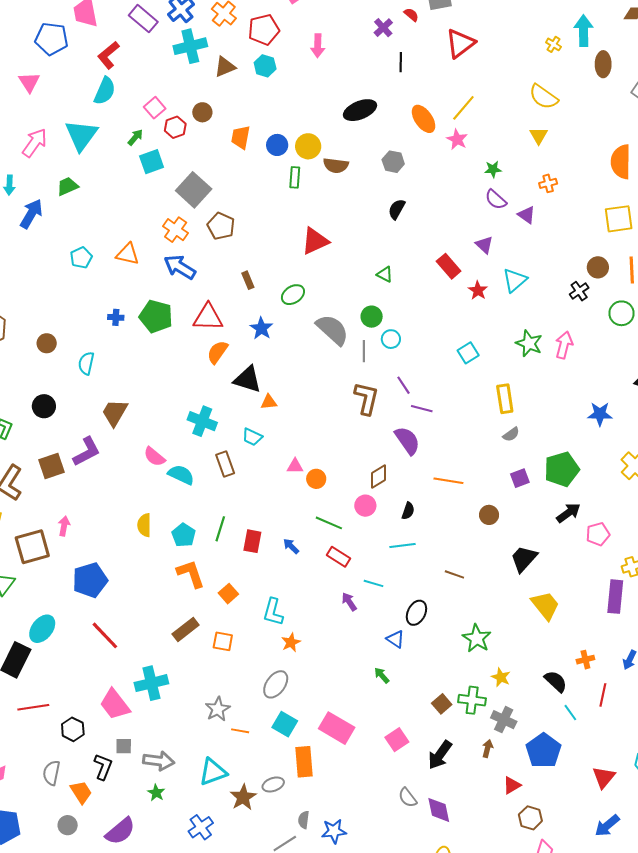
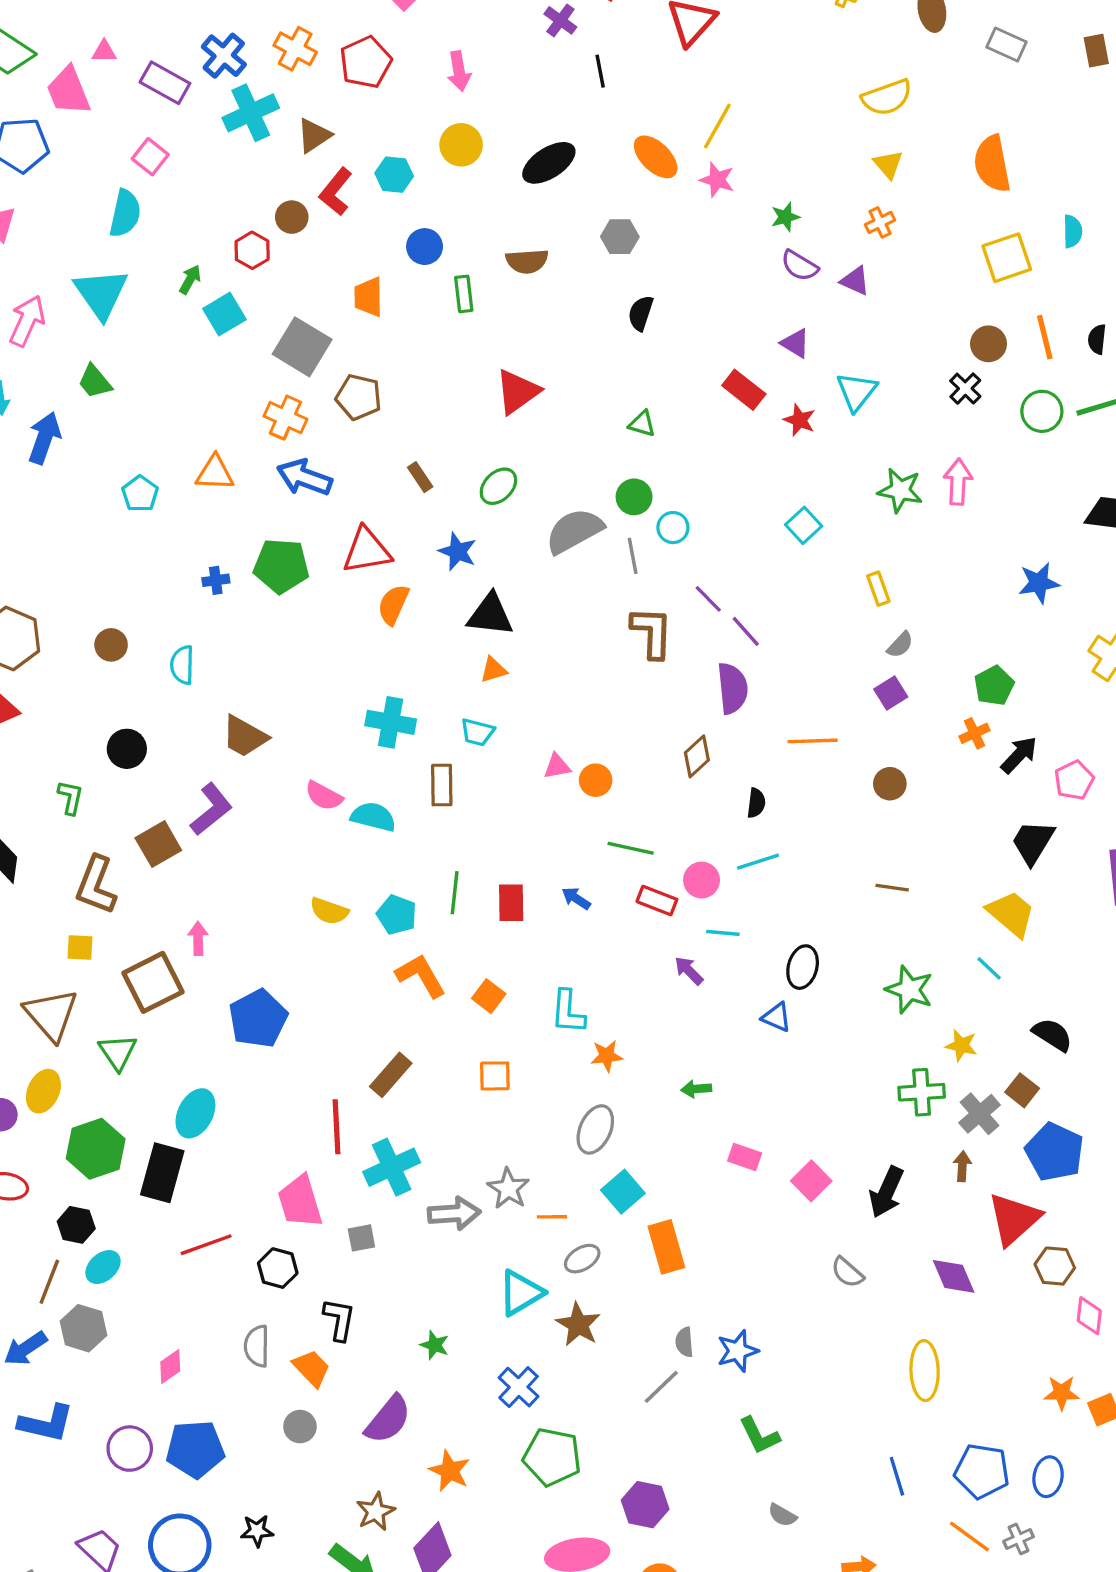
red L-shape: (108, 55) -> (336, 192), moved
cyan hexagon: (265, 66) -> (394, 175), moved
yellow semicircle: (544, 97) -> (887, 97), moved, turned -44
pink square: (155, 108) -> (150, 157), moved
yellow triangle: (539, 136) -> (888, 164), moved
orange trapezoid: (241, 137) -> (368, 297), moved
yellow circle: (308, 146) -> (461, 145), moved
green trapezoid: (67, 186) -> (95, 382), turned -95
gray semicircle: (332, 330) -> (574, 531), turned -60
black triangle: (247, 379) -> (490, 615), moved
yellow rectangle: (505, 399) -> (878, 589), size x0.7
purple line: (422, 409) -> (746, 631), turned 45
brown trapezoid: (115, 413) -> (245, 736), turned -80
purple semicircle: (407, 441) -> (732, 688), turned 40
brown rectangle: (225, 464) -> (442, 785), turned 30
green pentagon: (562, 469) -> (994, 686), size x0.7
purple square: (520, 478) -> (891, 693), moved
pink circle: (365, 506) -> (702, 880), moved
yellow semicircle: (144, 525) -> (329, 911), turned -60
black trapezoid: (524, 559) -> (1033, 842), moved
brown line: (454, 574) -> (892, 888), moved
brown rectangle: (186, 629) -> (391, 1075), moved
red line: (105, 635) -> (336, 1127), moved, turned 52
orange star: (291, 642) -> (607, 1056), turned 30
orange cross: (585, 660) -> (975, 733), moved
green arrow: (382, 675) -> (696, 1089), moved, turned -42
pink trapezoid: (115, 704) -> (300, 1202), moved, turned 32
brown square: (442, 704) -> (1022, 1090), moved
cyan line: (570, 713) -> (989, 968), moved
gray cross: (504, 720) -> (980, 1114), turned 35
cyan square: (285, 724) -> (623, 1192), turned 30
pink rectangle: (337, 728) -> (745, 1157), moved, size x0.6
gray square: (124, 746) -> (361, 1238), moved
gray arrow: (159, 761) -> (454, 1213), moved
gray ellipse: (273, 784) -> (582, 1259), moved
red triangle: (512, 785) -> (1014, 1219), size x1.8
purple diamond: (439, 810) -> (954, 1276), moved

